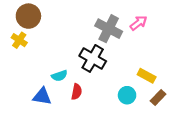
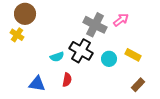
cyan semicircle: (59, 76) -> (57, 57), moved
yellow rectangle: (147, 76) -> (133, 55), moved
cyan circle: (127, 95) -> (109, 59), moved

